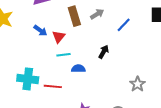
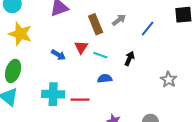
blue arrow: (40, 30) -> (58, 55), moved
cyan line: (63, 55) -> (100, 55), moved, turned 32
gray star: (138, 84) -> (169, 80), moved

